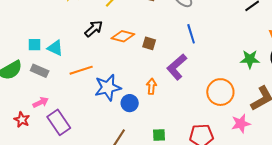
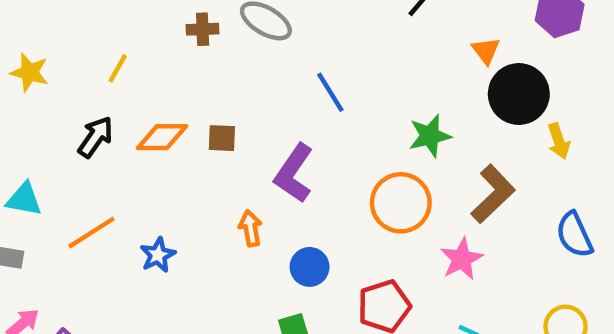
blue line: (191, 34) -> (330, 92), moved
green star: (250, 59) -> (430, 136), moved
blue star: (108, 88) -> (158, 255), size x0.6
blue circle: (130, 103) -> (310, 267), moved

